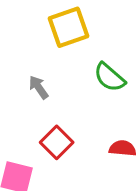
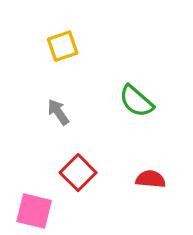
yellow square: (69, 27) -> (63, 46), moved, size x0.7

